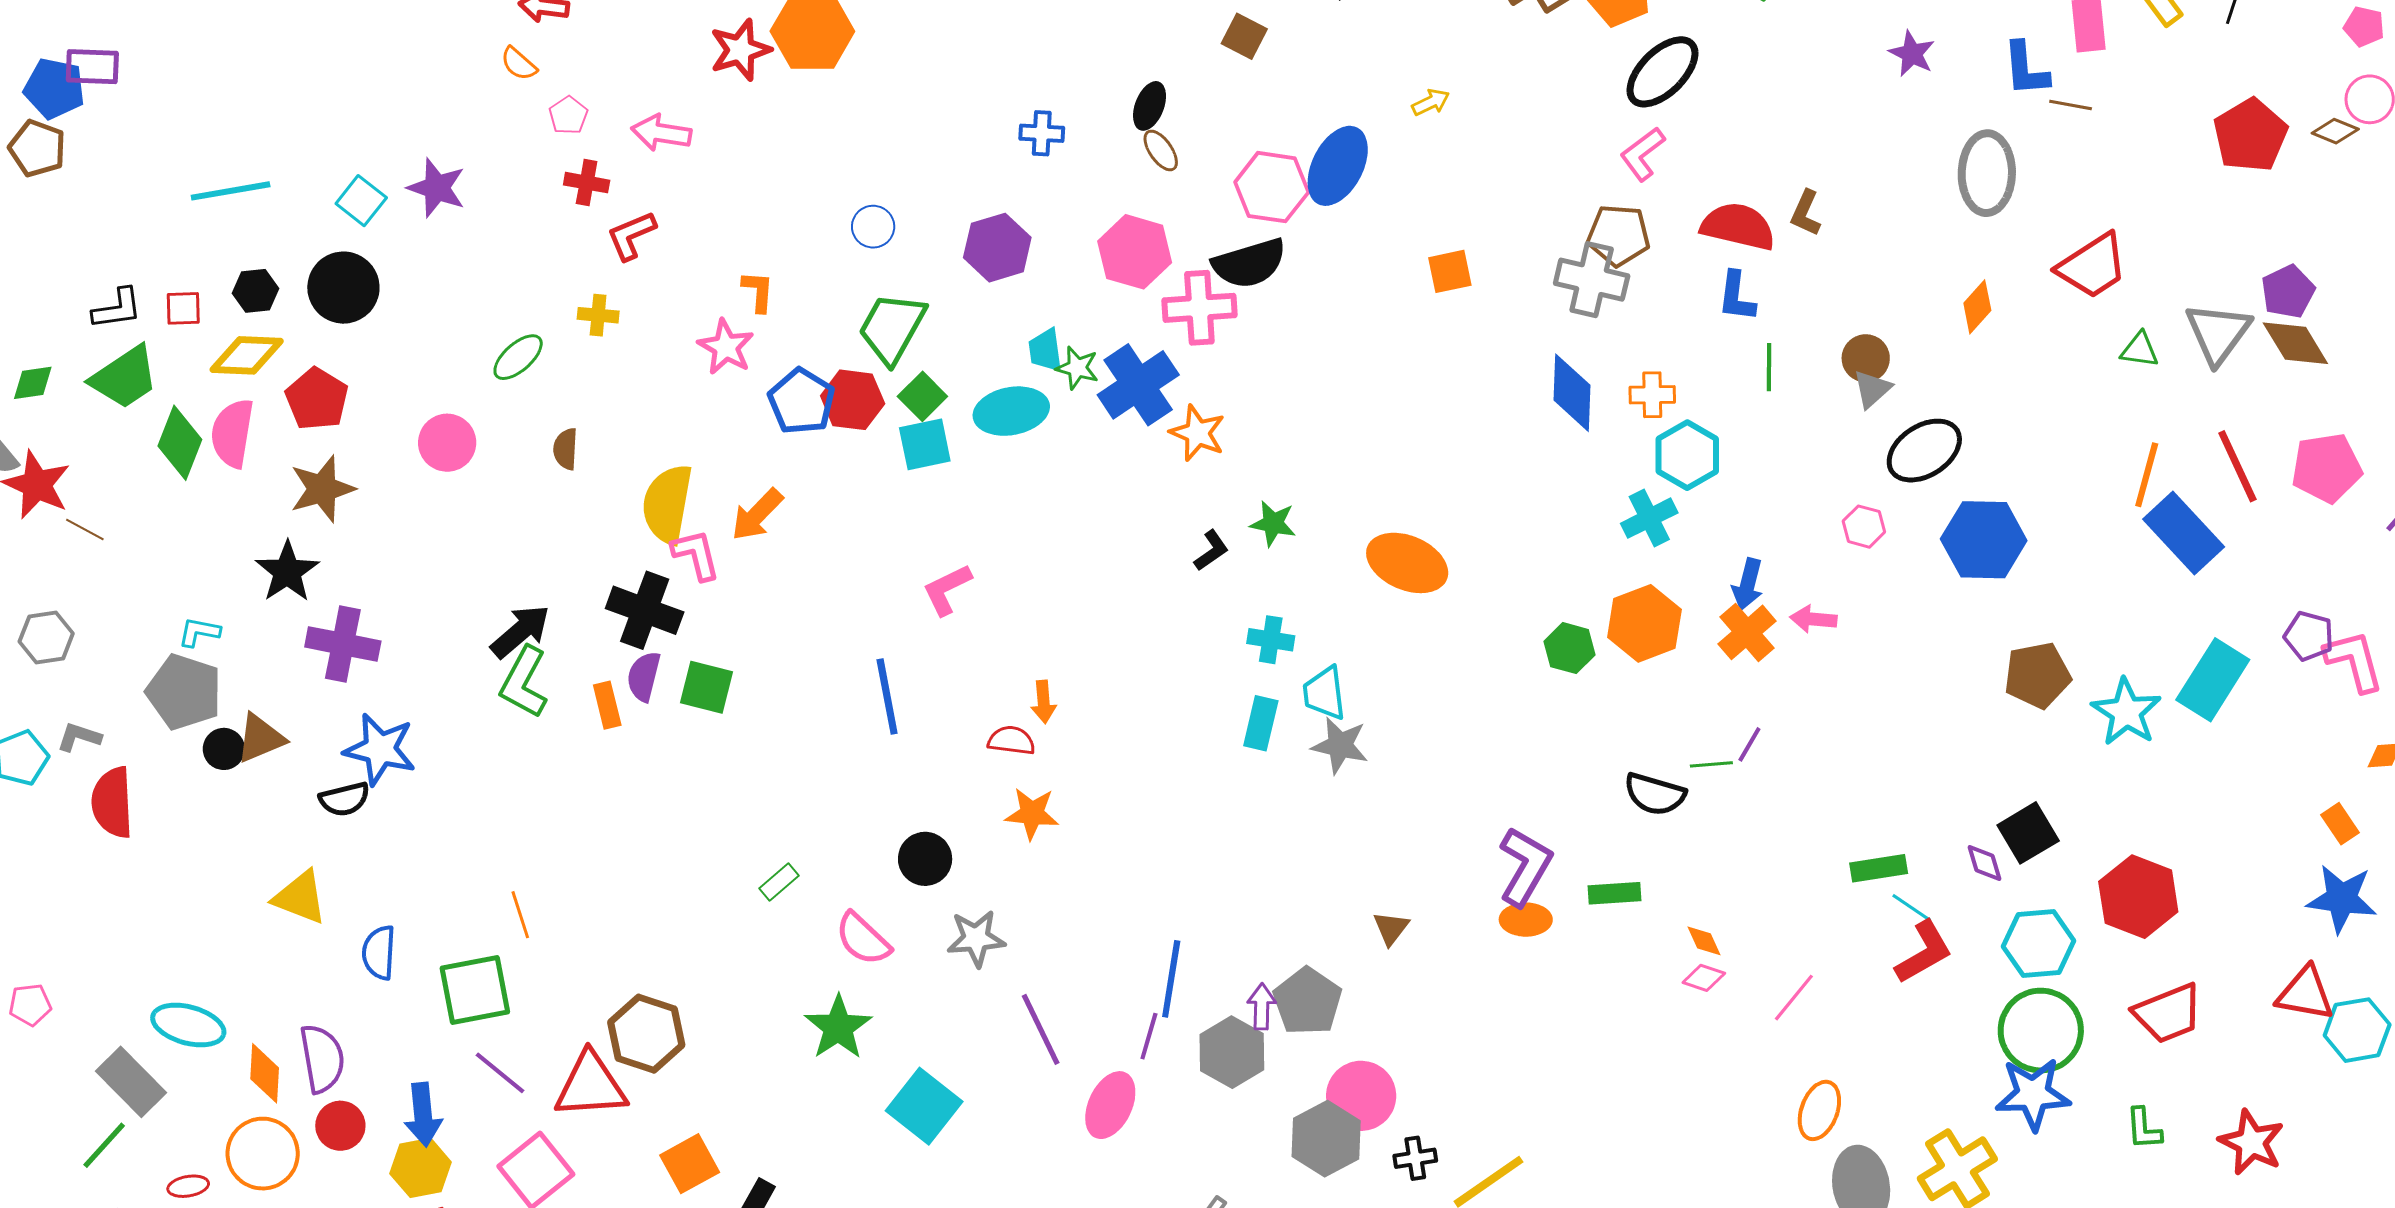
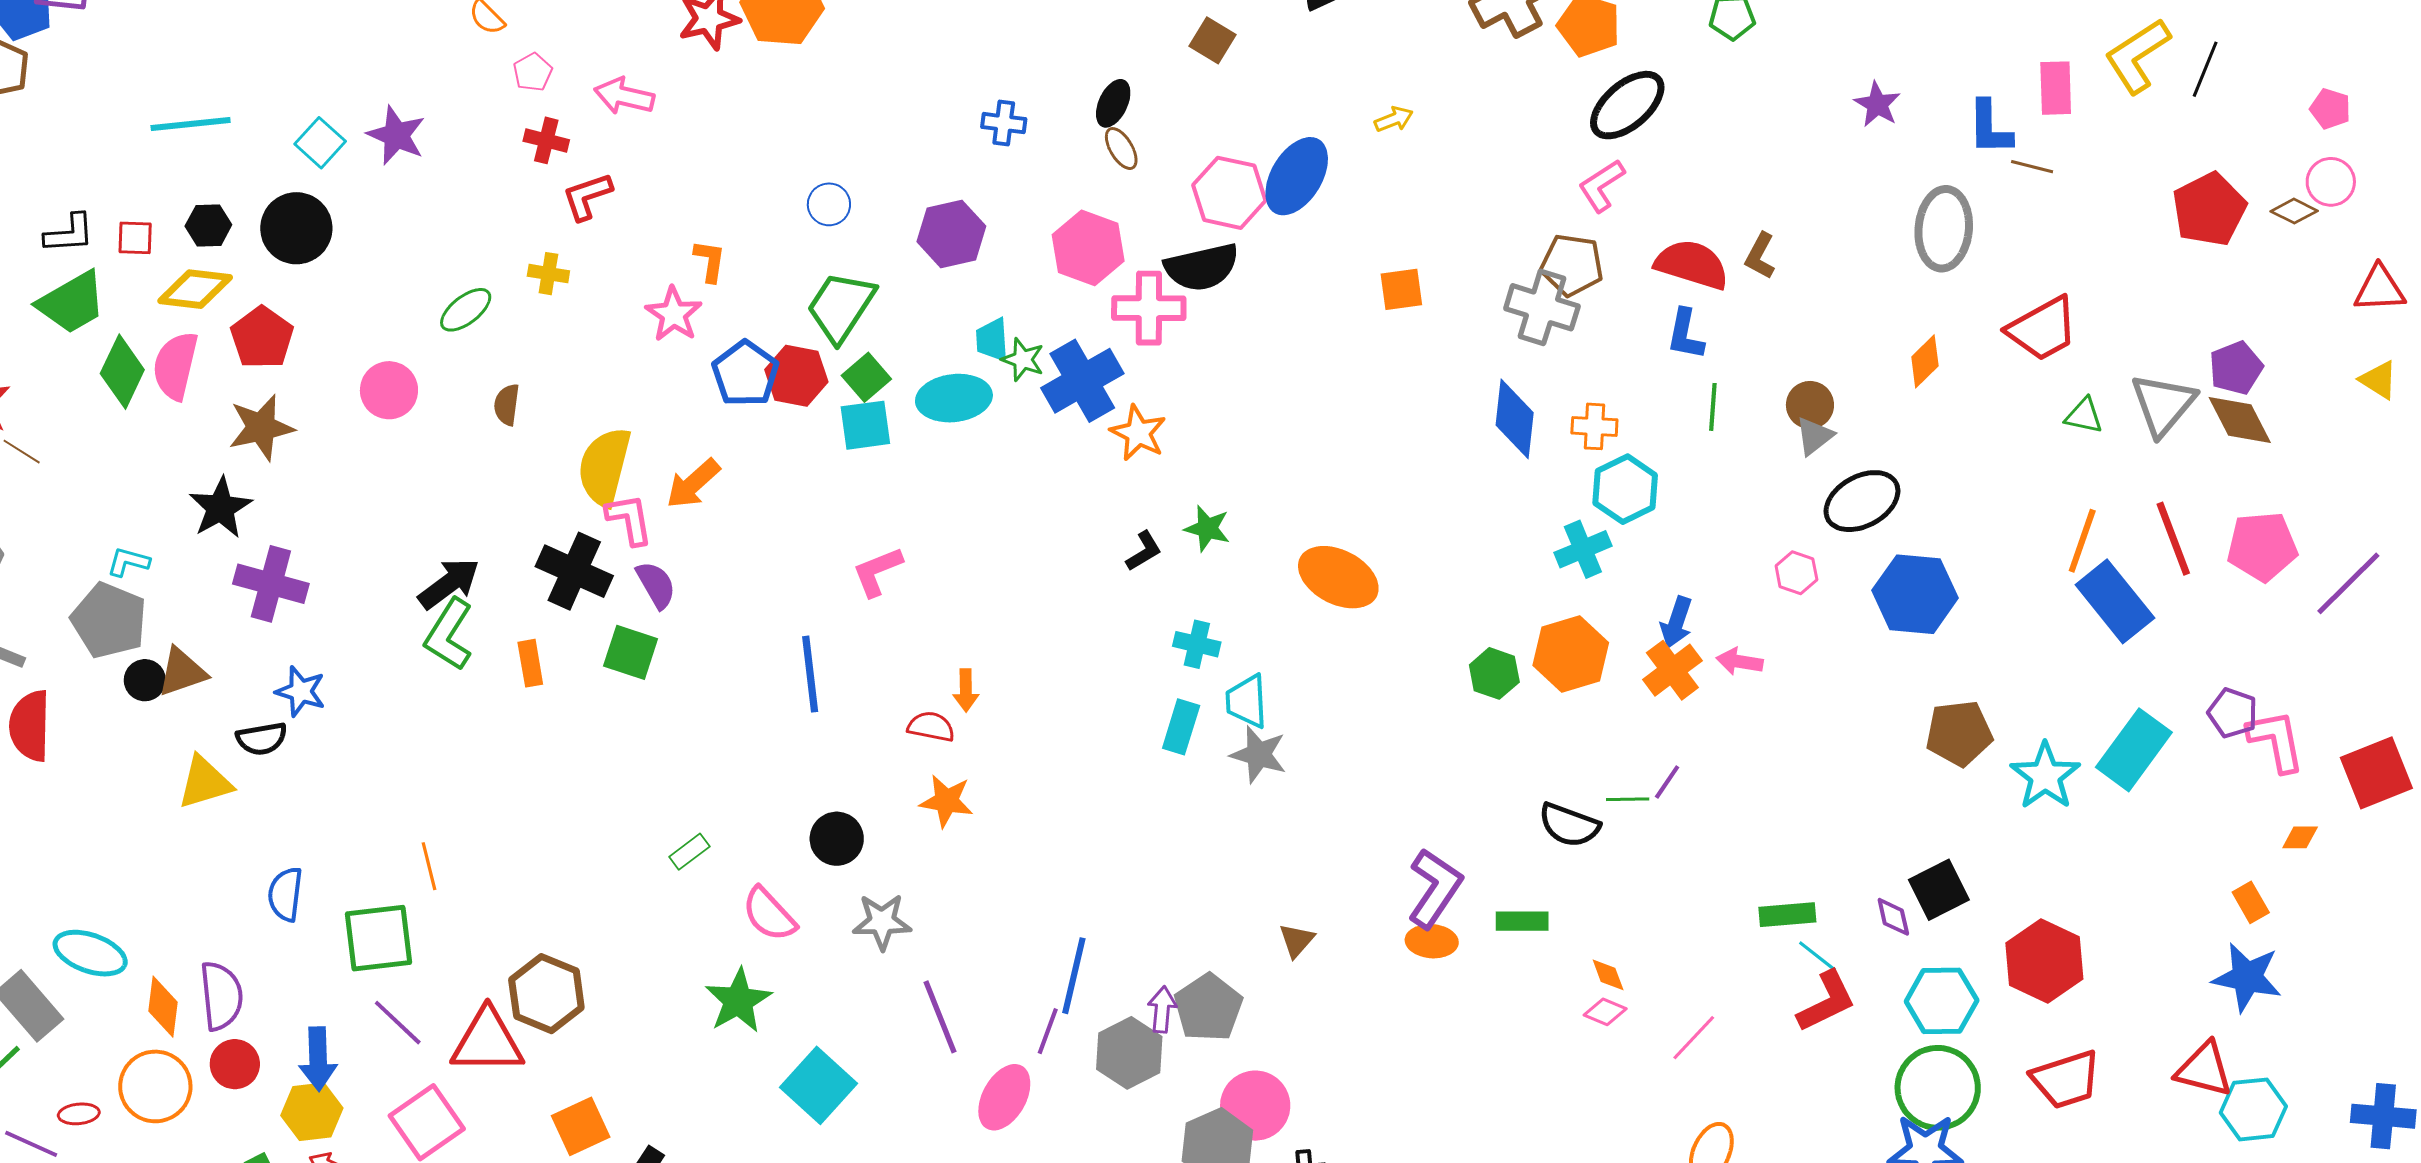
purple semicircle: (644, 676) -> (656, 585), moved, turned 132
blue star: (380, 749) -> (301, 691), size x0.7
yellow triangle: (300, 897) -> (205, 782), moved, turned -42

